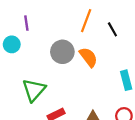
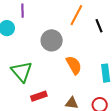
orange semicircle: (88, 57) -> (74, 65), moved
green triangle: (34, 90) -> (22, 72), turned -30

